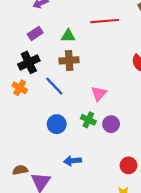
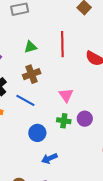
red line: (105, 21) -> (62, 44), moved, turned -70
green triangle: (68, 36) -> (30, 47), moved
blue arrow: (73, 161) -> (49, 158), moved

